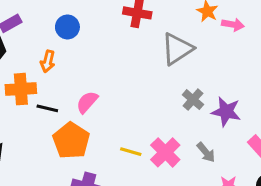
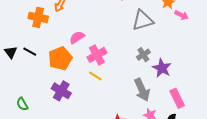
black line: (47, 108) -> (30, 52), moved
pink cross: (165, 152) -> (97, 55), moved
gray arrow: (206, 152) -> (142, 90), size x1.6

